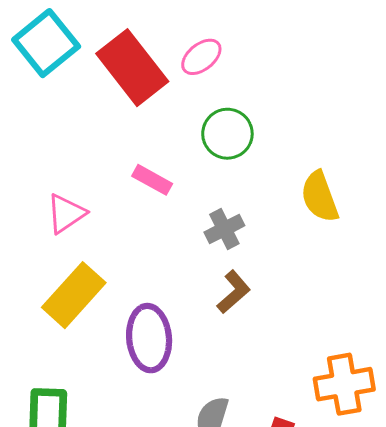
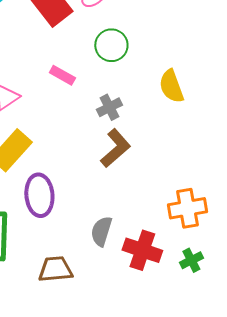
brown L-shape: (234, 292) -> (115, 148), size x1.4
purple ellipse: (149, 338) -> (39, 195), moved

